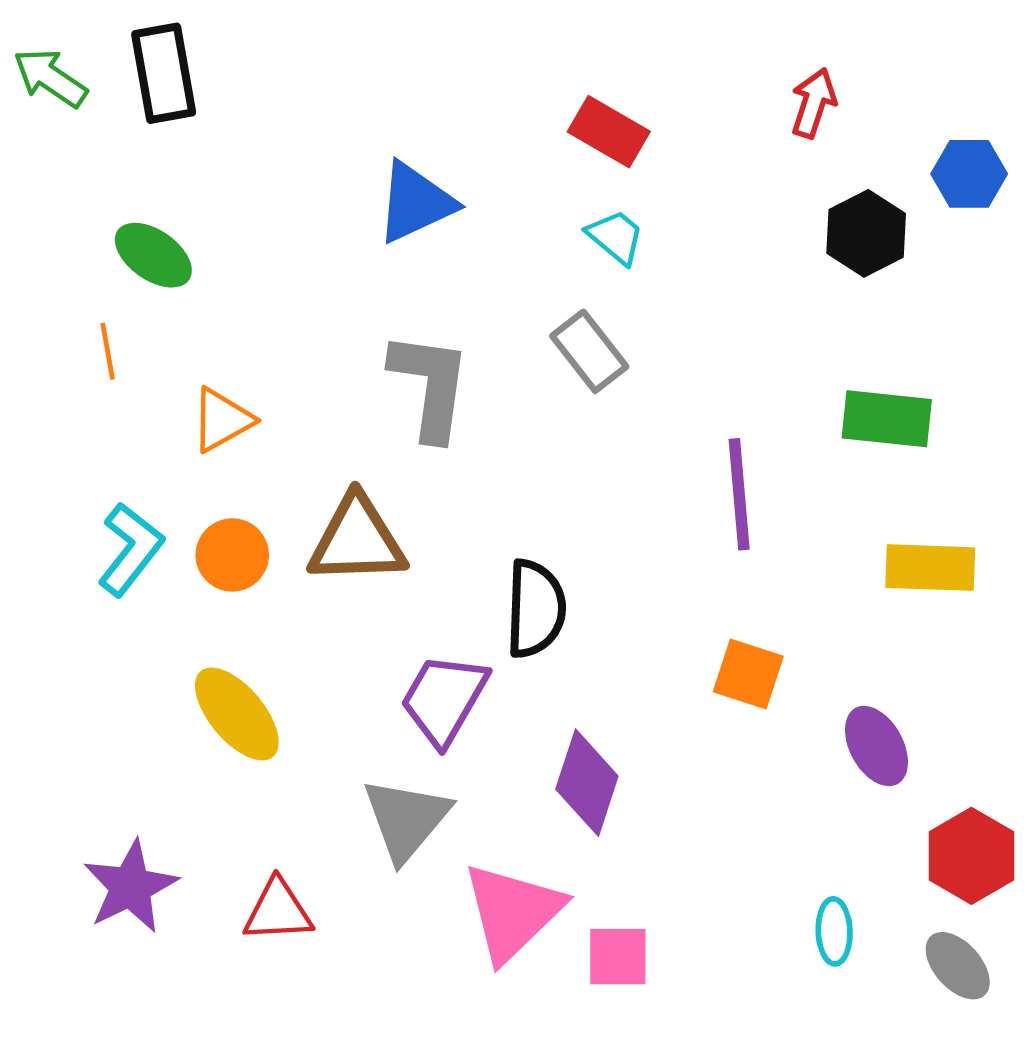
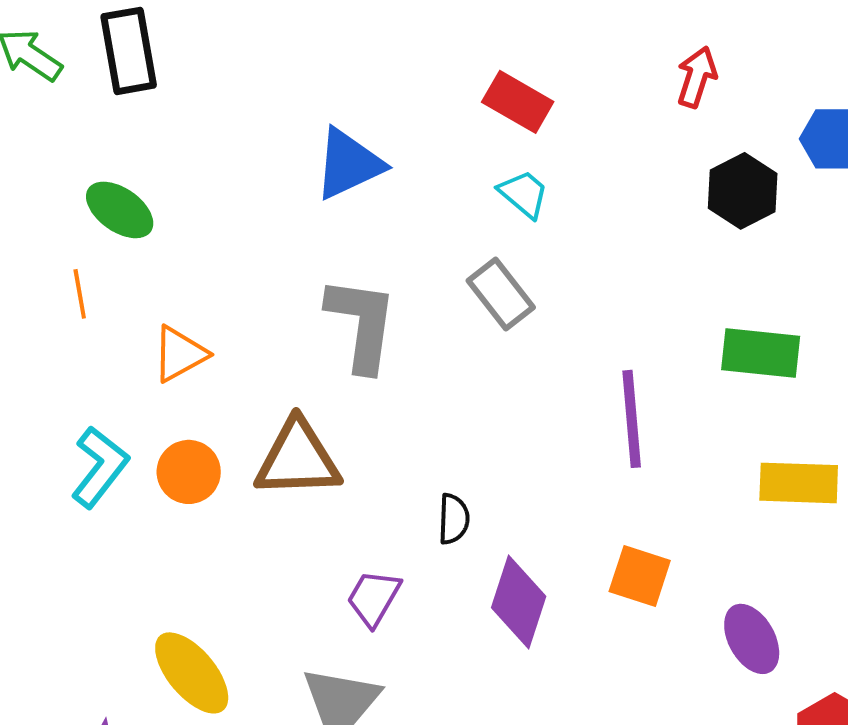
black semicircle: (535, 609) -> (454, 519), size x0.6
purple trapezoid: (444, 699) -> (374, 598), size x0.7
yellow ellipse: (237, 714) -> (192, 673), moved
purple diamond: (587, 783) -> (519, 602), moved

